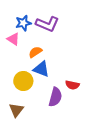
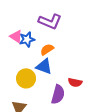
blue star: (23, 23) -> (27, 39), moved
orange semicircle: (35, 52) -> (47, 49), moved

